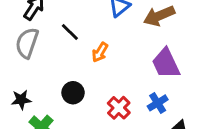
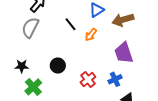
black line: (70, 32) -> (71, 24), moved
orange arrow: (100, 52) -> (91, 35), moved

